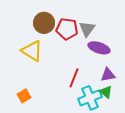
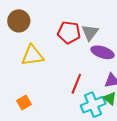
brown circle: (44, 23) -> (19, 21), moved
yellow triangle: (32, 51) -> (32, 55), turned -40

